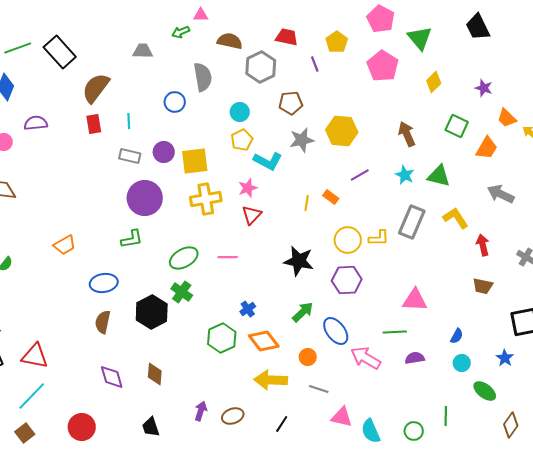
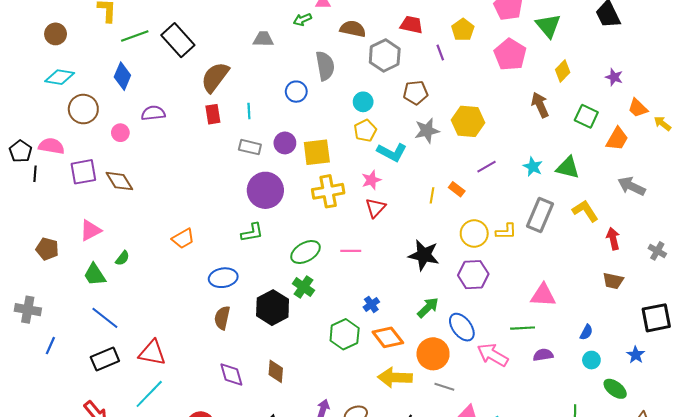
brown arrow: (407, 134) -> (540, 105), moved
orange circle: (308, 357) -> (433, 354), size x1.8

